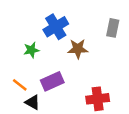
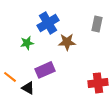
orange line: (20, 85) -> (10, 77), moved
red cross: (98, 99) -> (98, 83), moved

